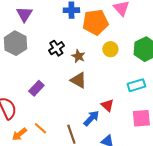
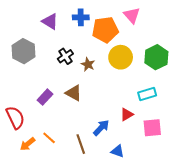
purple triangle: (24, 14) -> (50, 21), moved, turned -30
yellow circle: (110, 49) -> (121, 57), size x1.5
brown triangle: (78, 80) -> (74, 93), moved
red triangle: (107, 105) -> (127, 114), moved, turned 48

